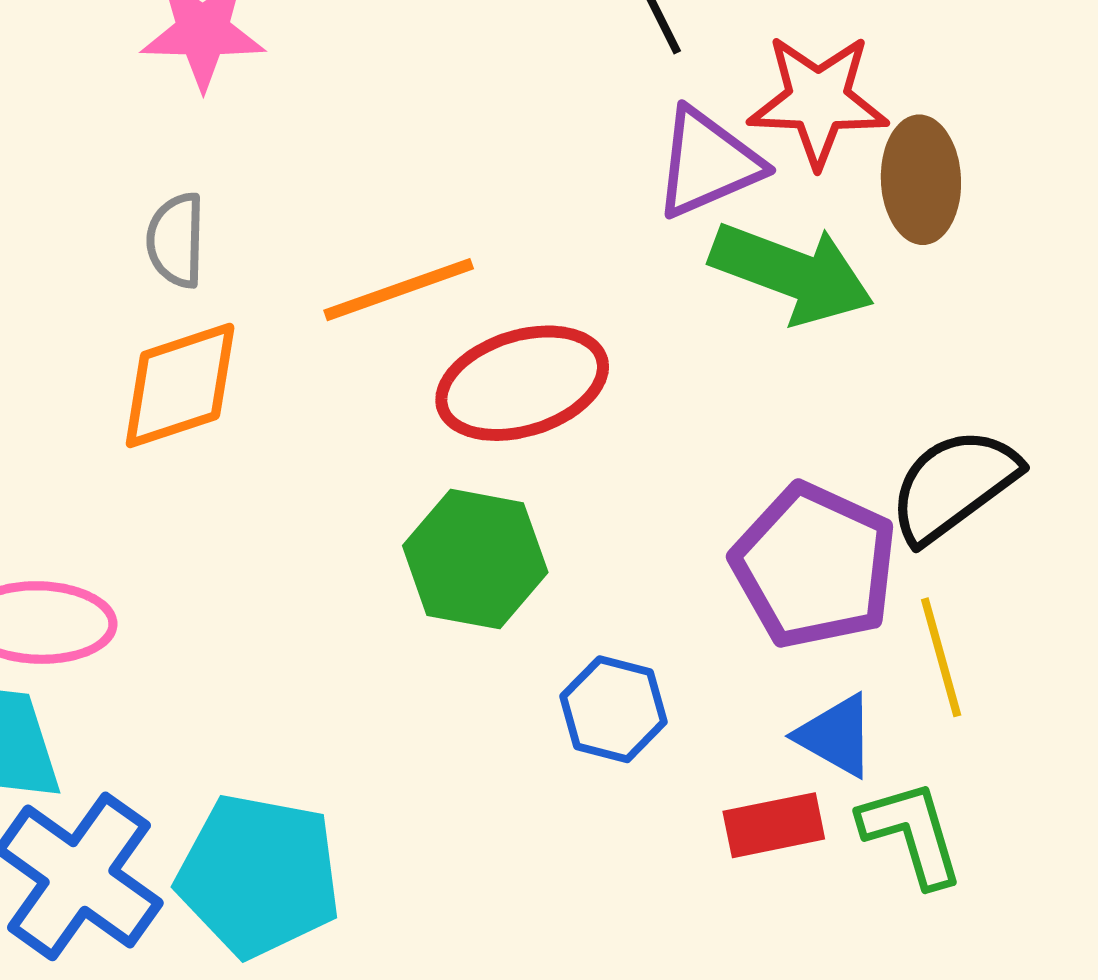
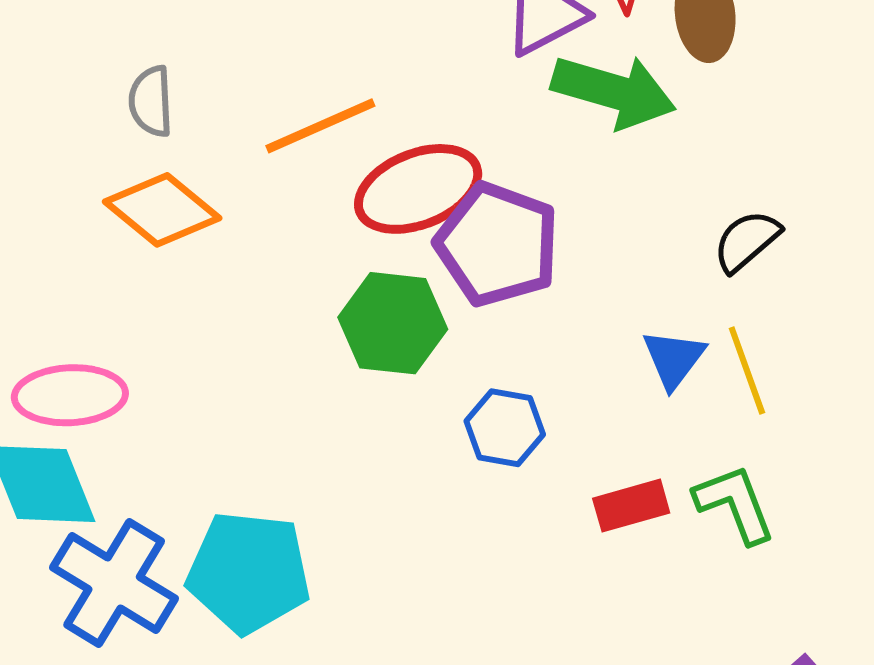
orange diamond: (180, 385) -> (162, 210), turned 62
black semicircle: (954, 485) -> (747, 241), size x0.7
purple pentagon: (814, 566) -> (497, 244), moved
blue triangle: (836, 736) -> (674, 359), moved, turned 42

